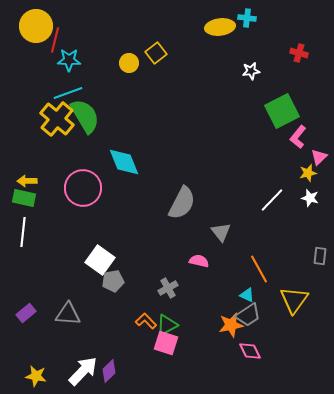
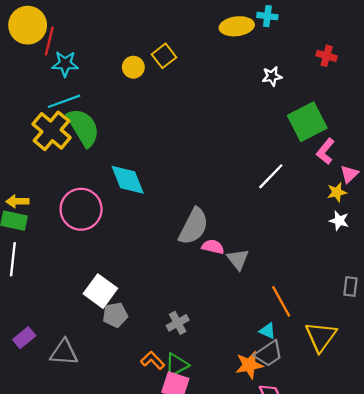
white line: (272, 200) -> (271, 176), moved
pink semicircle: (199, 261) -> (213, 247), moved
purple rectangle: (26, 313) -> (24, 338), moved

